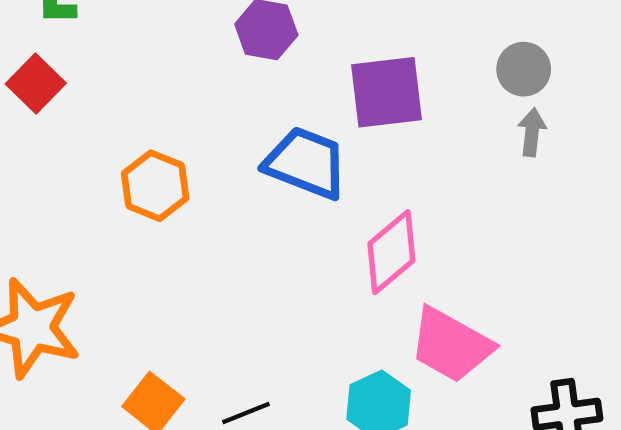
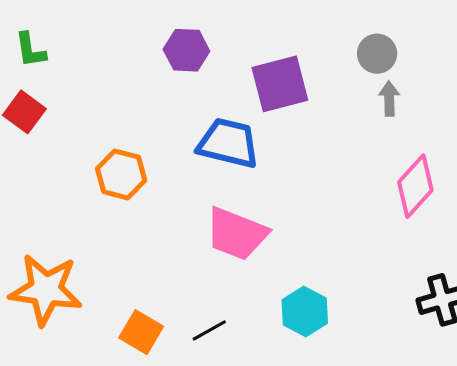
pink diamond: (391, 252) -> (415, 186), moved
pink trapezoid: (451, 345) -> (237, 234), moved

